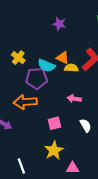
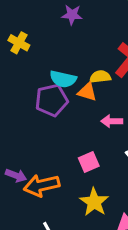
yellow cross: (18, 58) -> (19, 43), moved
orange triangle: (63, 58) -> (87, 92), moved
orange arrow: (25, 102) -> (42, 185), moved

